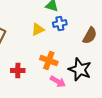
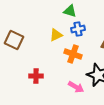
orange cross: (49, 60) -> (73, 54), moved

